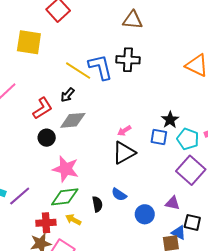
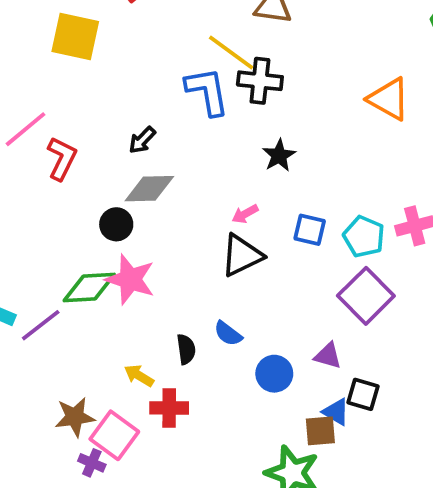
yellow line: (78, 71) -> (231, 52), moved
red L-shape: (43, 108) -> (62, 158), moved, turned -35
black star: (170, 120) -> (279, 155), moved
black circle: (47, 138) -> (116, 224), moved
green diamond: (65, 197) -> (89, 288), moved
red cross: (46, 223) -> (169, 408), moved

